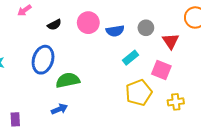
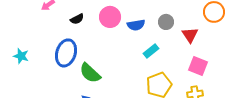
pink square: (161, 70) -> (198, 66), moved
green semicircle: (68, 80) -> (90, 73), turned -125

